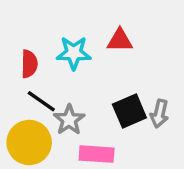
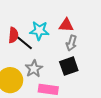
black line: (41, 101) -> (24, 43), moved
gray arrow: (159, 114) -> (71, 43), moved

